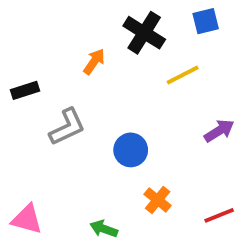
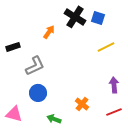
blue square: (206, 21) -> (98, 18), moved, turned 32
yellow line: (183, 75) -> (106, 47), moved
purple arrow: (219, 131) -> (114, 85), moved, turned -63
blue circle: (131, 150) -> (38, 93), moved

